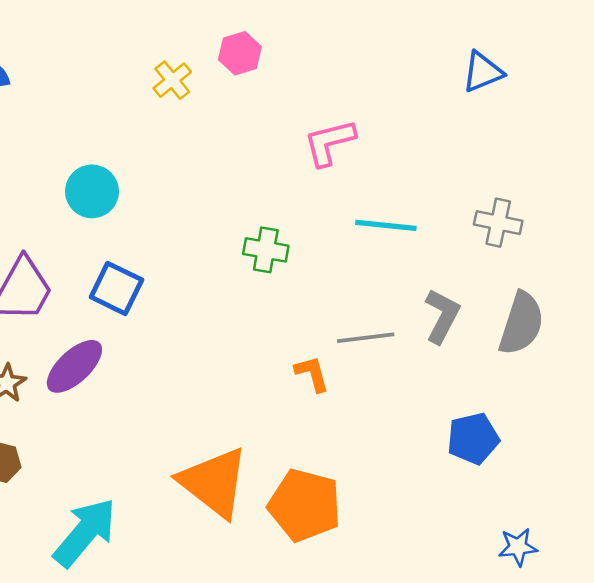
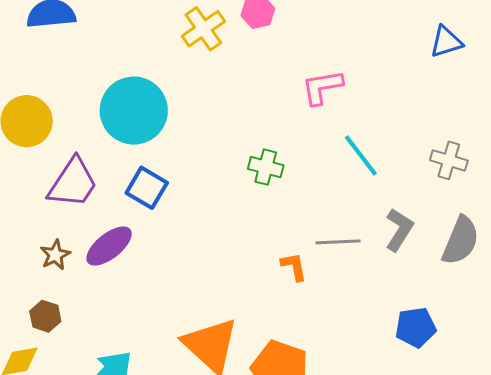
yellow cross: (172, 80) -> (203, 29), size x1.4
cyan circle: (92, 191) -> (134, 111), size x1.6
cyan line: (386, 225) -> (361, 155), turned 42

